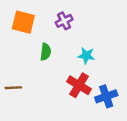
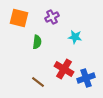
cyan star: (86, 56) -> (75, 37), moved
brown line: (13, 88) -> (38, 82), moved, turned 40

